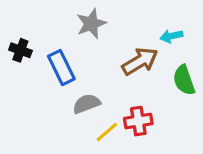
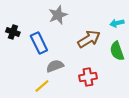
cyan arrow: (171, 36) -> (117, 23), moved
yellow line: (107, 132) -> (42, 86), moved

